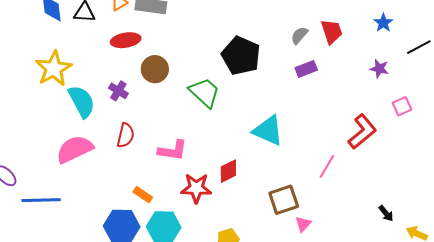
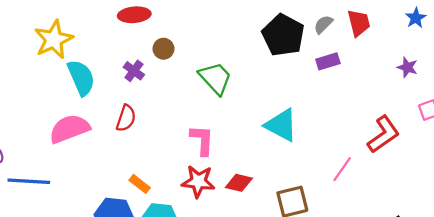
black pentagon: (241, 56) -> (283, 35), moved
brown circle: (155, 69) -> (164, 49), size x0.7
purple cross: (118, 91) -> (134, 71), moved
pink L-shape: (173, 150) -> (202, 140), moved, turned -100
red diamond: (228, 171) -> (239, 183), moved, turned 35

